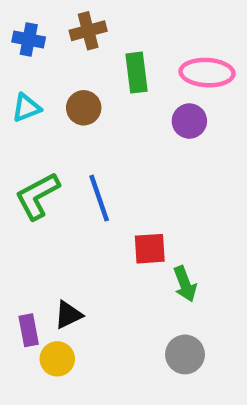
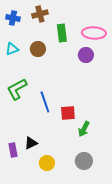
blue line: (99, 198) -> (45, 102), moved
green arrow: (185, 284) -> (84, 129), turned 49
yellow circle: (57, 359) -> (47, 163), moved

